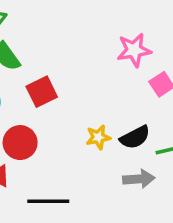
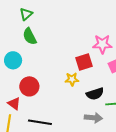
red square: (42, 92) -> (84, 62), moved
yellow star: (98, 137) -> (72, 79), moved

